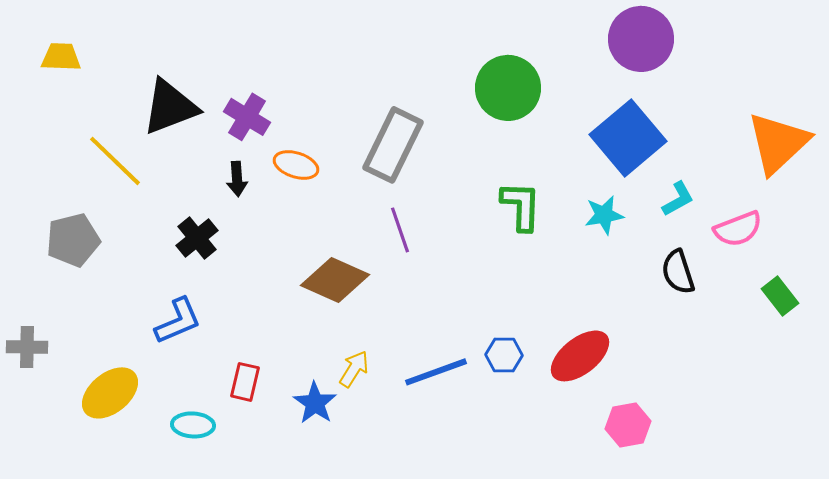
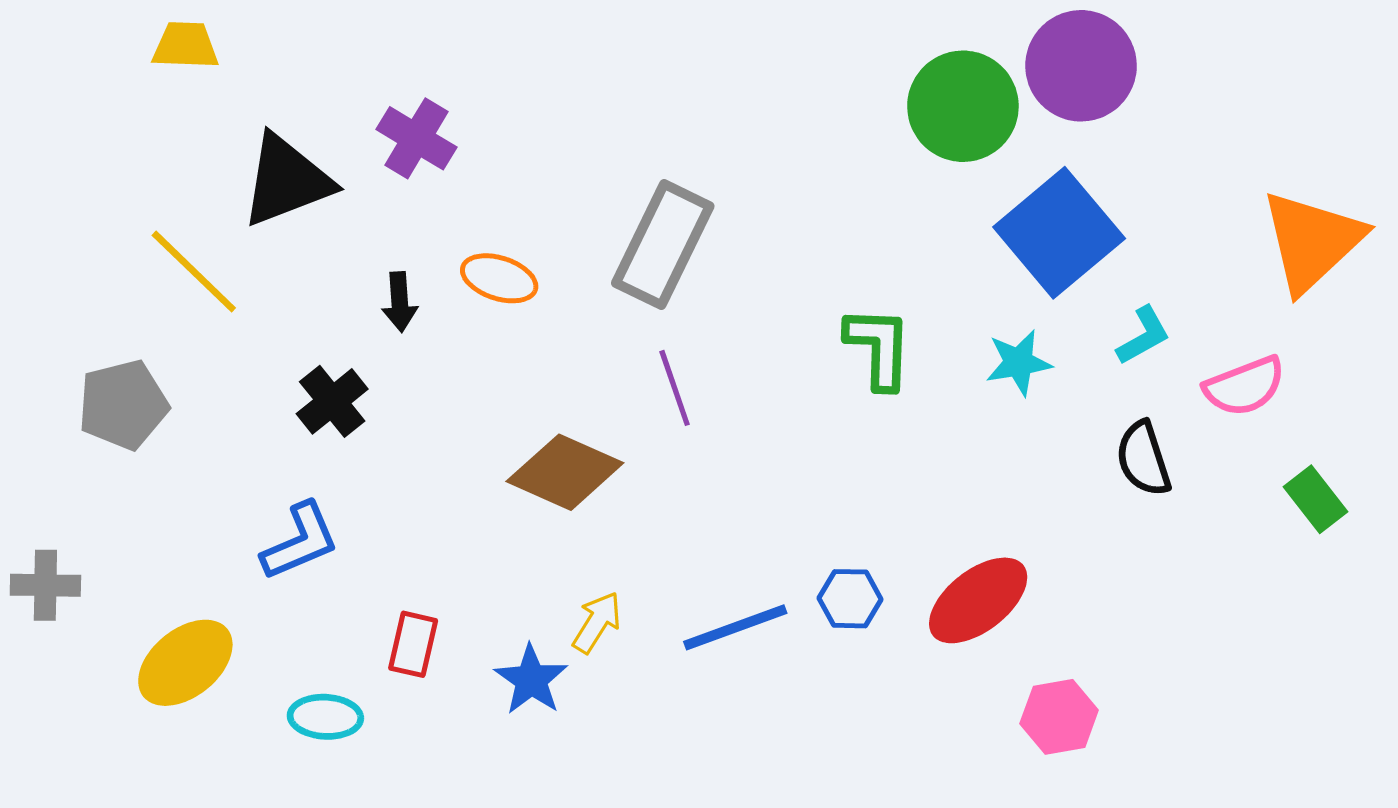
yellow trapezoid: (61, 57) -> (185, 46), moved
green circle: (508, 88) -> (963, 106), moved
purple cross: (247, 117) -> (416, 138), moved

